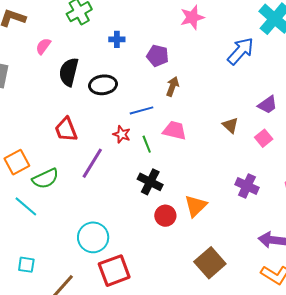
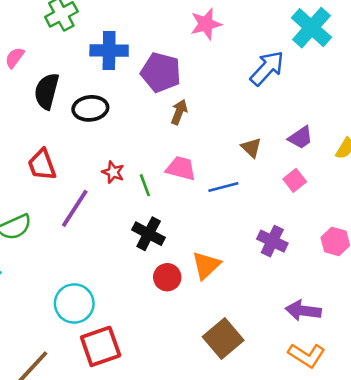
blue cross: (117, 39) -> (109, 51), size x1.8
purple pentagon: (158, 56) -> (161, 72), size x1.4
blue line: (142, 110) -> (223, 187), moved
brown triangle: (230, 125) -> (251, 148), moved

